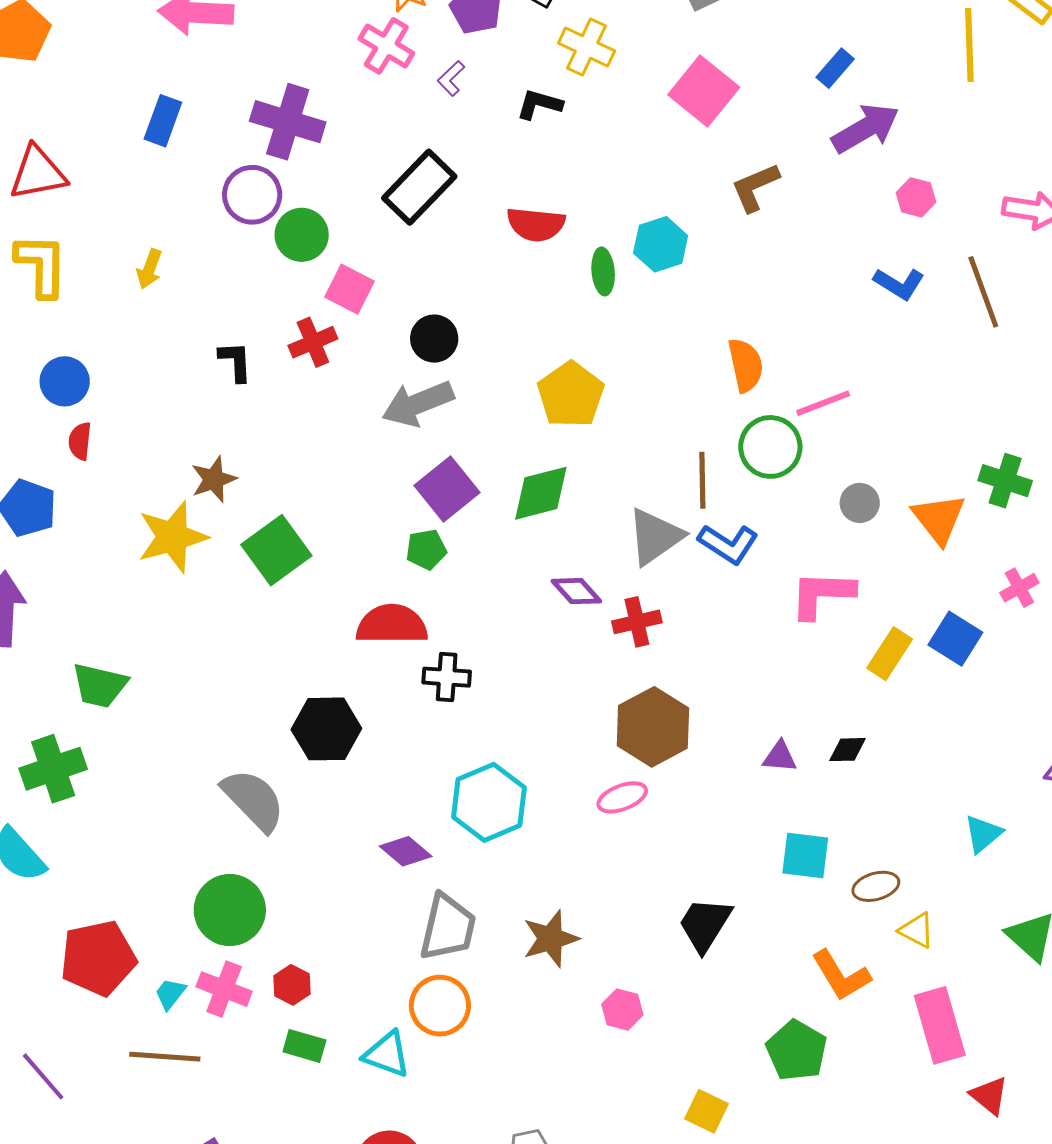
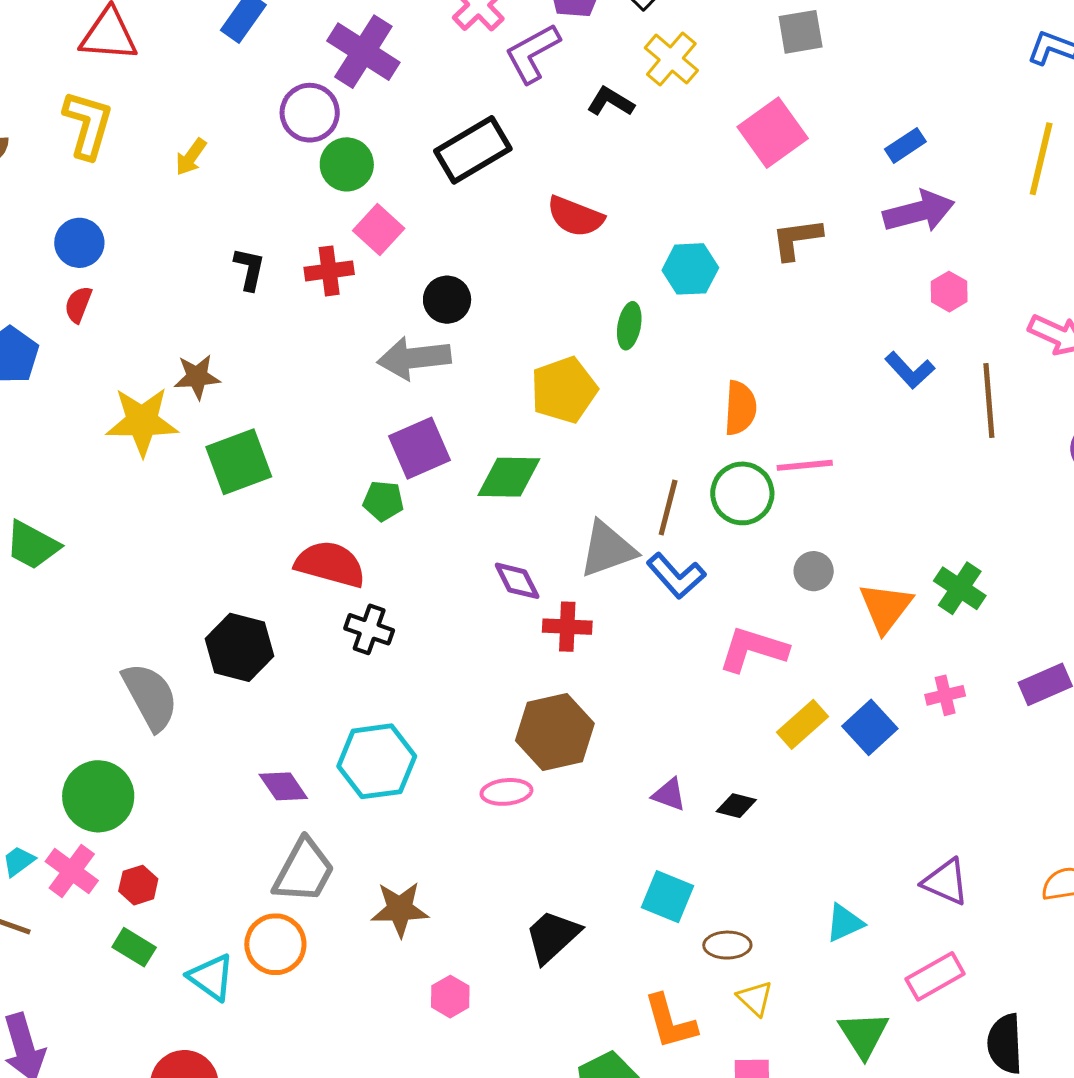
purple L-shape: (451, 78) -> (532, 53), size x1.8
green ellipse: (603, 271) -> (629, 326), moved

